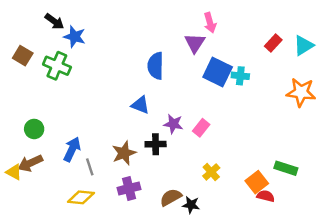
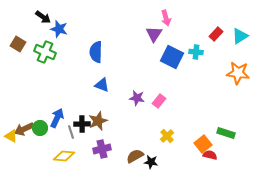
blue semicircle: (156, 66) -> (96, 52), moved
cyan cross: (240, 76) -> (196, 52), moved
blue triangle: (140, 105) -> (102, 85), moved
green circle: (34, 129) -> (40, 128), moved
black cross: (156, 144) -> (82, 124), moved

